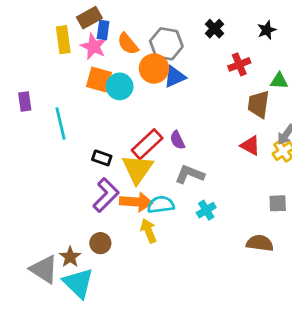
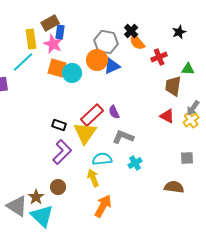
black cross: (214, 29) -> (131, 31), moved
orange semicircle: (128, 44) -> (137, 42), moved
cyan line: (60, 124) -> (23, 62), moved, turned 60
orange arrow: (136, 202) -> (103, 206), moved, turned -65

